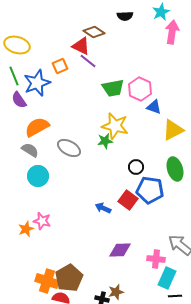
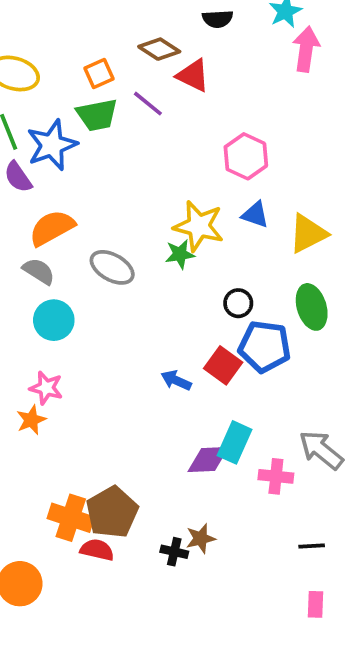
red triangle: (81, 46) -> (193, 75), moved
orange square: (60, 66) -> (99, 73), moved
green trapezoid: (113, 88) -> (97, 115), moved
blue triangle: (154, 107) -> (255, 215), moved
pink star: (42, 221) -> (46, 388), moved
cyan rectangle: (167, 278) -> (234, 442), moved

